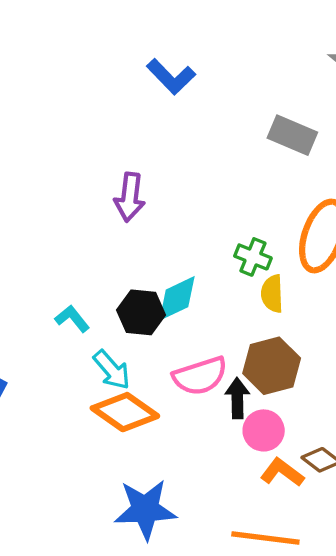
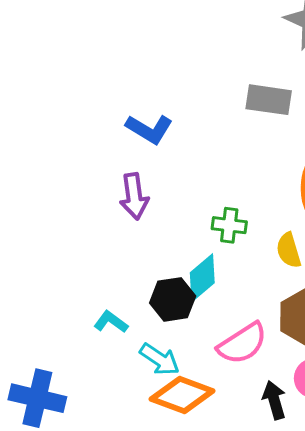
blue L-shape: (171, 77) -> (149, 129), moved
green cross: (253, 257) -> (229, 225), moved
black arrow: (237, 398) -> (274, 400), moved

